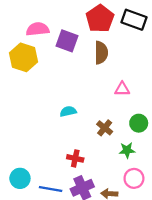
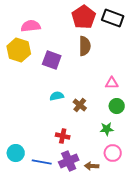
purple square: (67, 41) -> (52, 60), moved
pink triangle: (122, 89) -> (112, 83), moved
brown cross: (105, 128) -> (80, 105), moved

